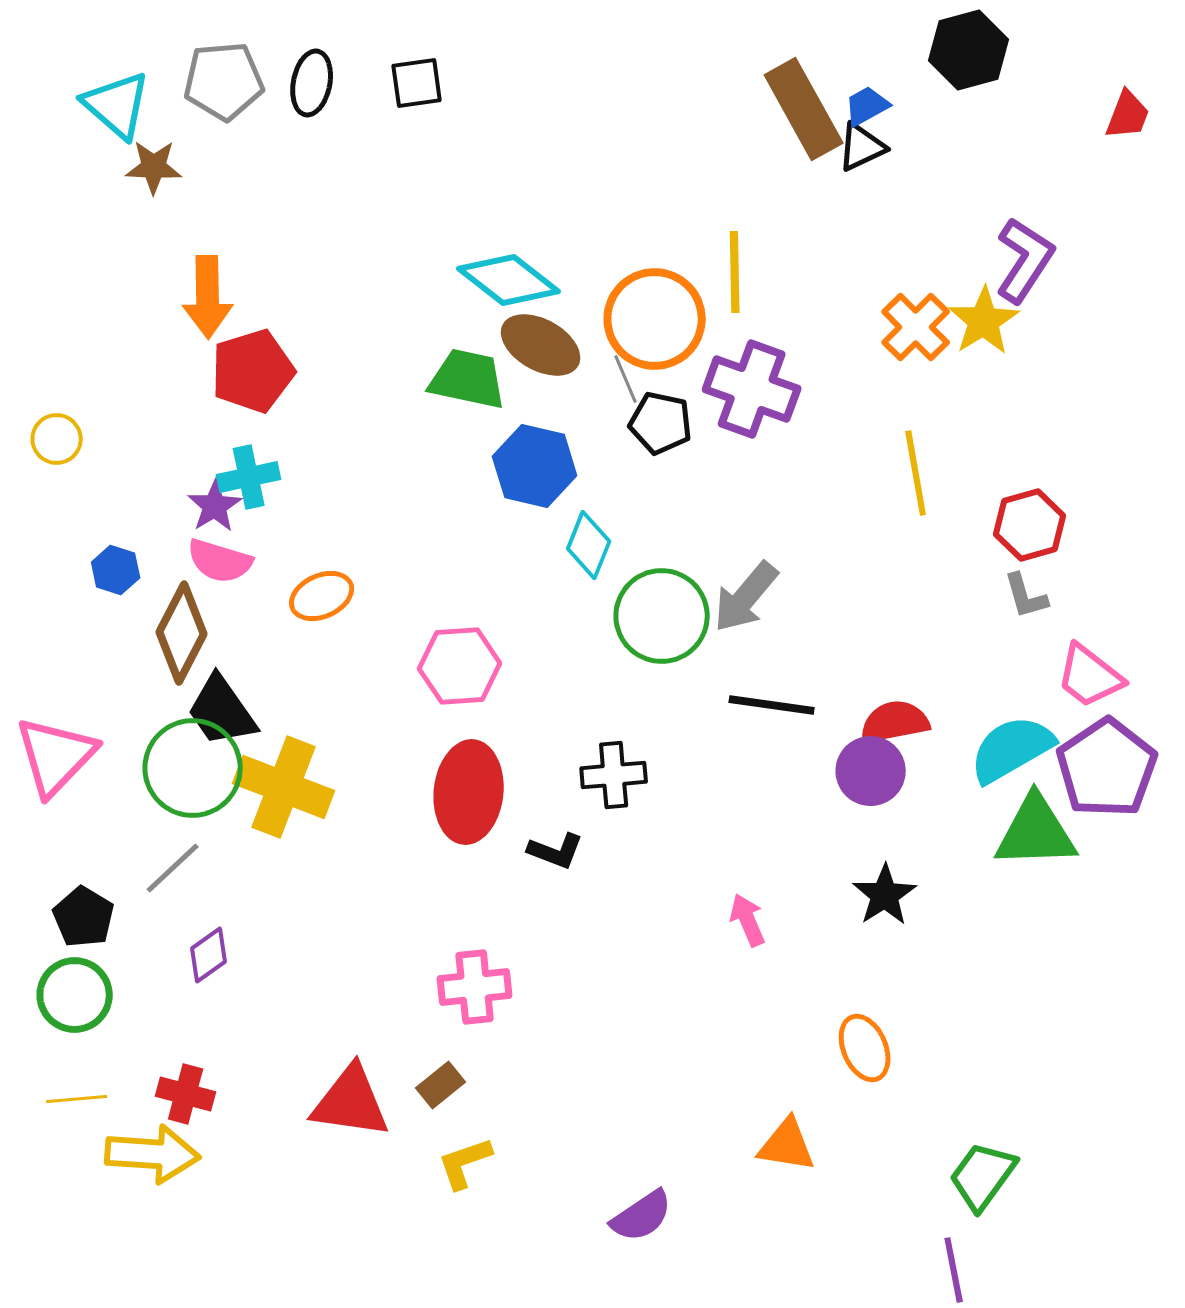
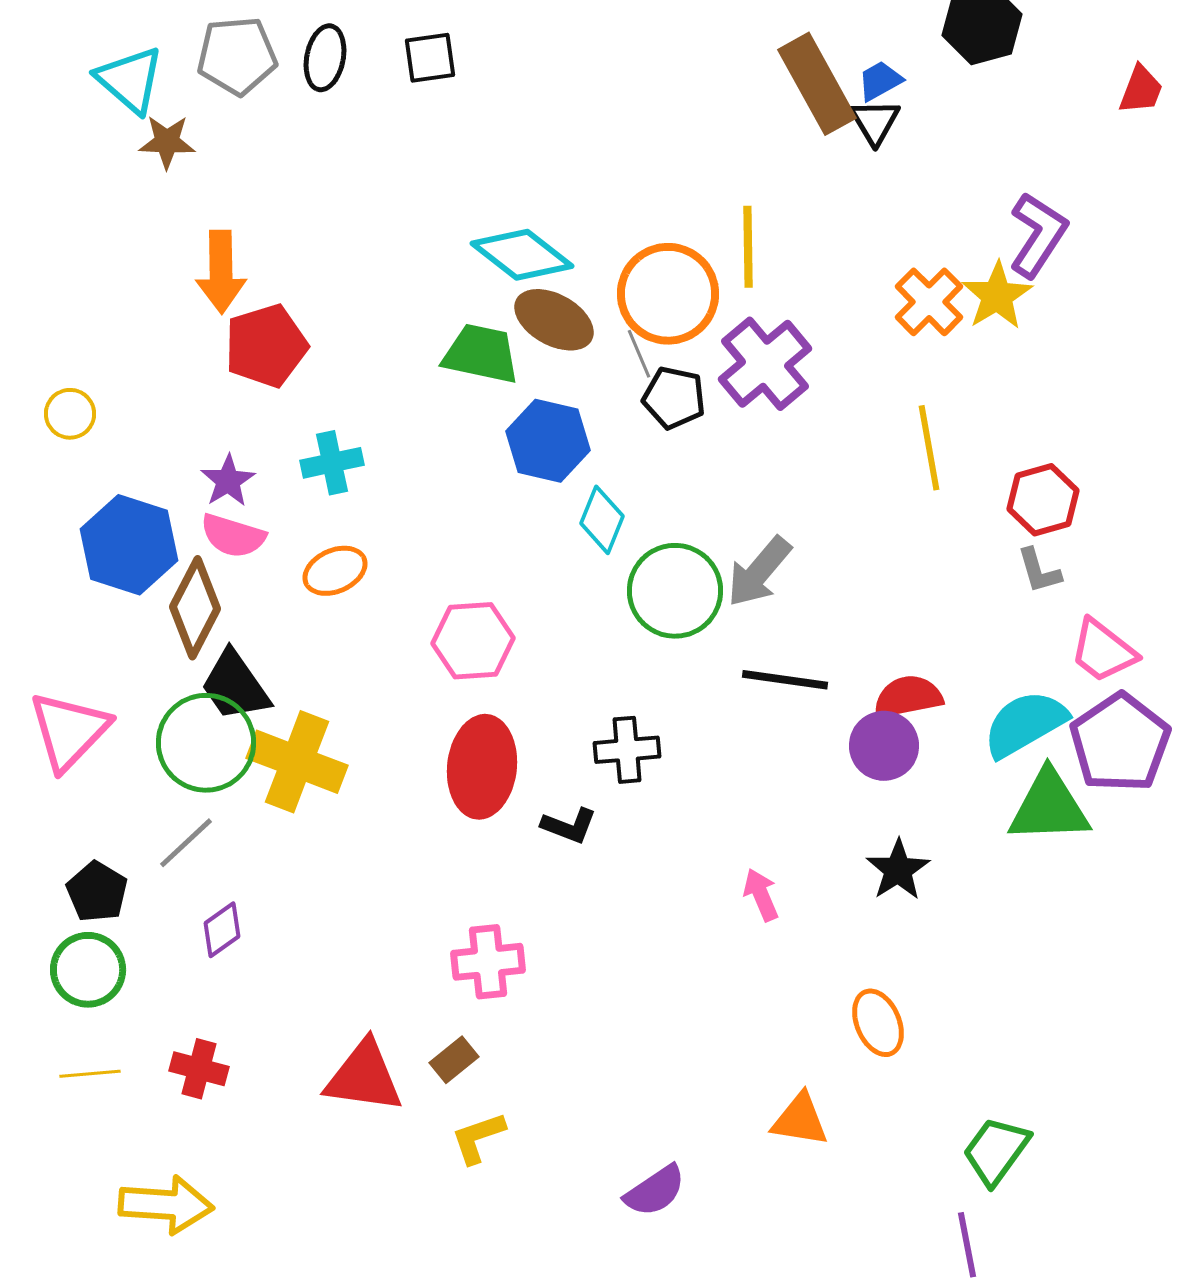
black triangle: (862, 147) -> (875, 122), turned -36
purple cross: (752, 389) -> (765, 364), turned 30
cyan cross: (249, 477) -> (332, 463), moved
blue hexagon: (116, 570) -> (129, 545), size x2.0
yellow arrow: (153, 1154) -> (166, 1205), moved

